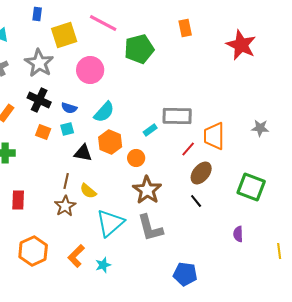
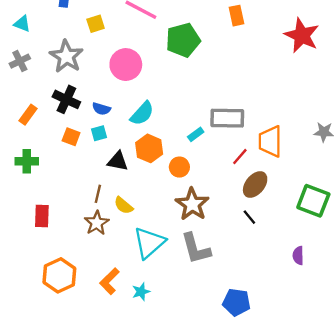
yellow square: (64, 35) -> (96, 24), size x0.6

